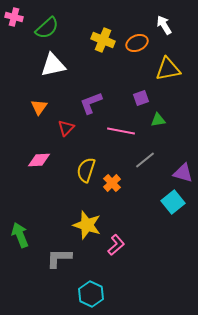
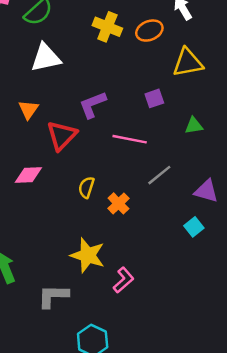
green triangle: (158, 120) -> (194, 126), moved
red triangle: (66, 128) -> (62, 135), size x1.5
yellow semicircle: (86, 170) -> (86, 187), size x0.7
cyan square: (173, 202) -> (194, 227), size x0.7

